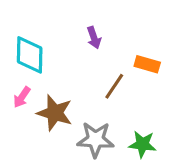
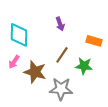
brown line: (114, 86) -> (62, 55), moved
green star: (142, 144) -> (84, 66), moved

